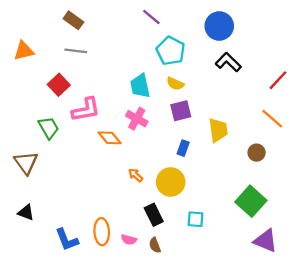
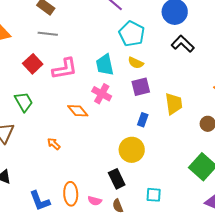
pink L-shape: (86, 110) -> (65, 69), moved
orange arrow: (136, 175) -> (54, 144), moved
cyan square: (196, 219) -> (154, 195), moved

